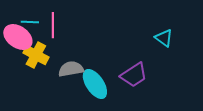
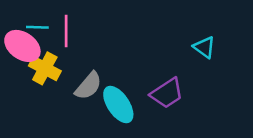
gray semicircle: (71, 69) -> (88, 86), turned 140

